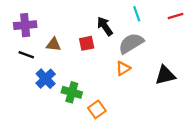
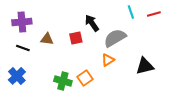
cyan line: (137, 14) -> (131, 12), moved
blue cross: (46, 79) -> (17, 76), moved
orange square: (97, 109) -> (85, 78), moved

